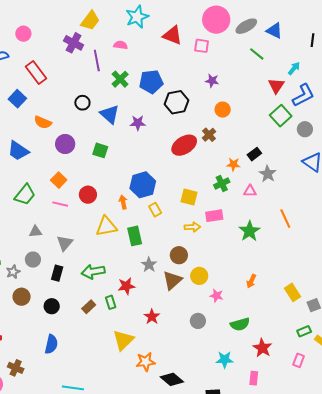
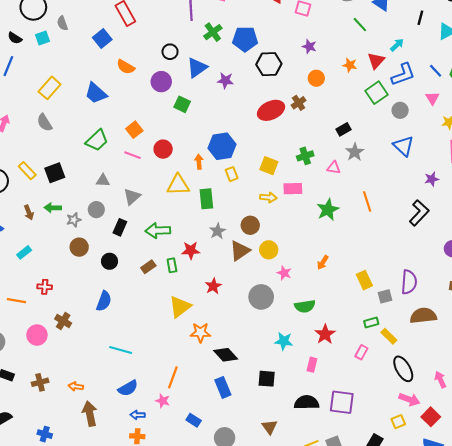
blue triangle: (110, 114) -> (197, 68), turned 35
purple circle: (65, 144) -> (161, 82), moved
orange star: (233, 164) -> (350, 65), moved
gray circle: (198, 321) -> (261, 297), size x1.5

